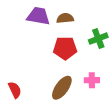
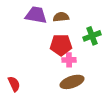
pink cross: (92, 80) -> (69, 60), moved
brown ellipse: (62, 88) -> (72, 82), moved, turned 35

